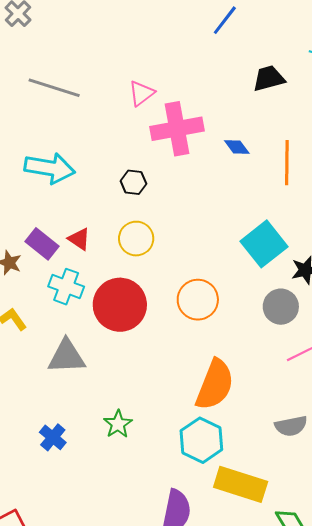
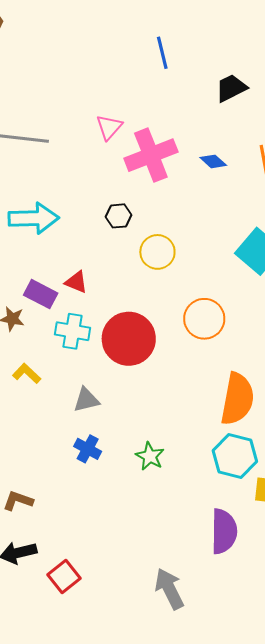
blue line: (225, 20) -> (162, 53), moved, turned -40
yellow circle: (136, 239) -> (157, 252), moved
gray triangle: (66, 357) -> (86, 400), size x0.7
blue cross: (53, 437) -> (88, 449), moved

